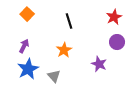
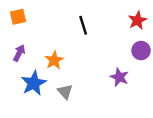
orange square: (27, 14) -> (18, 17), moved, turned 32
purple arrow: (24, 46) -> (19, 53), moved
orange star: (64, 50) -> (54, 60), moved

